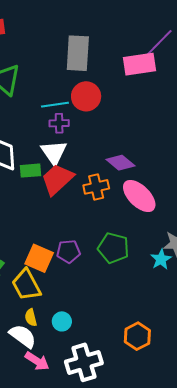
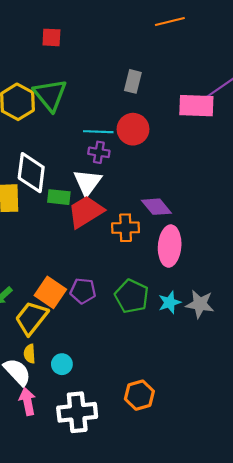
gray rectangle: (78, 53) -> (133, 81), size x0.6
pink ellipse: (139, 196) -> (170, 246), turned 39
cyan star: (161, 259) -> (170, 302), moved
yellow trapezoid: (26, 285) -> (31, 318), turned 56
pink arrow: (37, 361) -> (27, 401), turned -145

